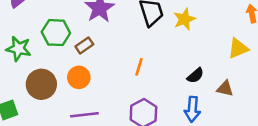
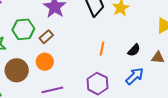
orange line: (139, 67) -> (102, 49), moved
blue arrow: (192, 109) -> (135, 76), turned -132

